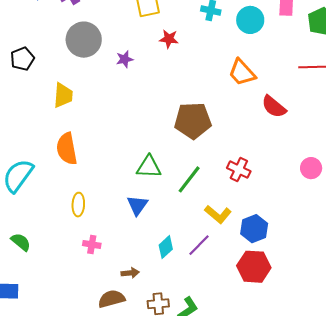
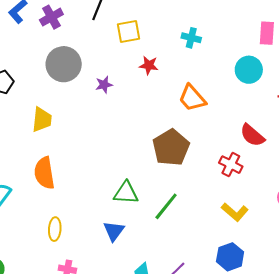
cyan circle: (250, 20) -> (249, 70), moved
orange trapezoid: (242, 73) -> (192, 98), moved
brown pentagon: (193, 121) -> (171, 147), turned -30
red cross: (239, 170) -> (231, 165), moved
yellow L-shape: (218, 214) -> (235, 212), moved

